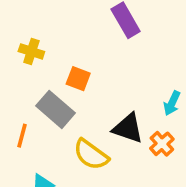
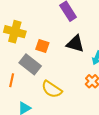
yellow cross: (31, 51) -> (15, 32), size x1.5
black triangle: (128, 128) -> (75, 44), moved

